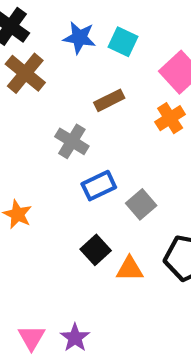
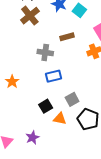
gray cross: (72, 141) -> (45, 52), turned -35
gray square: (141, 204) -> (72, 99), moved
purple star: (75, 338) -> (32, 138), moved

